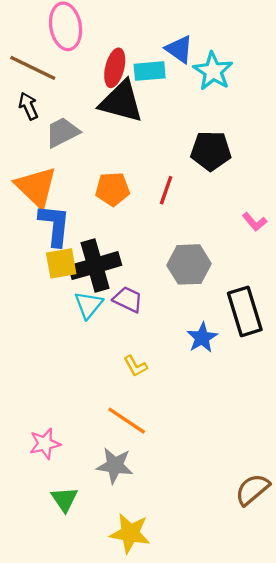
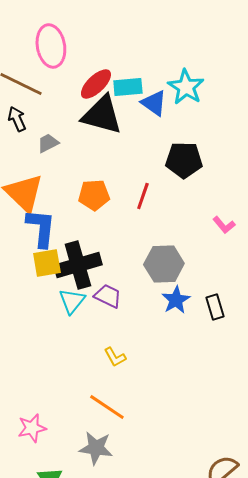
blue triangle: (179, 49) -> (154, 103), moved
red ellipse: (115, 68) -> (96, 84), turned 32
gray trapezoid: (62, 132) -> (48, 143), size x0.7
black rectangle: (245, 311) -> (215, 307), size x0.6
blue star: (202, 338) -> (176, 300), moved

